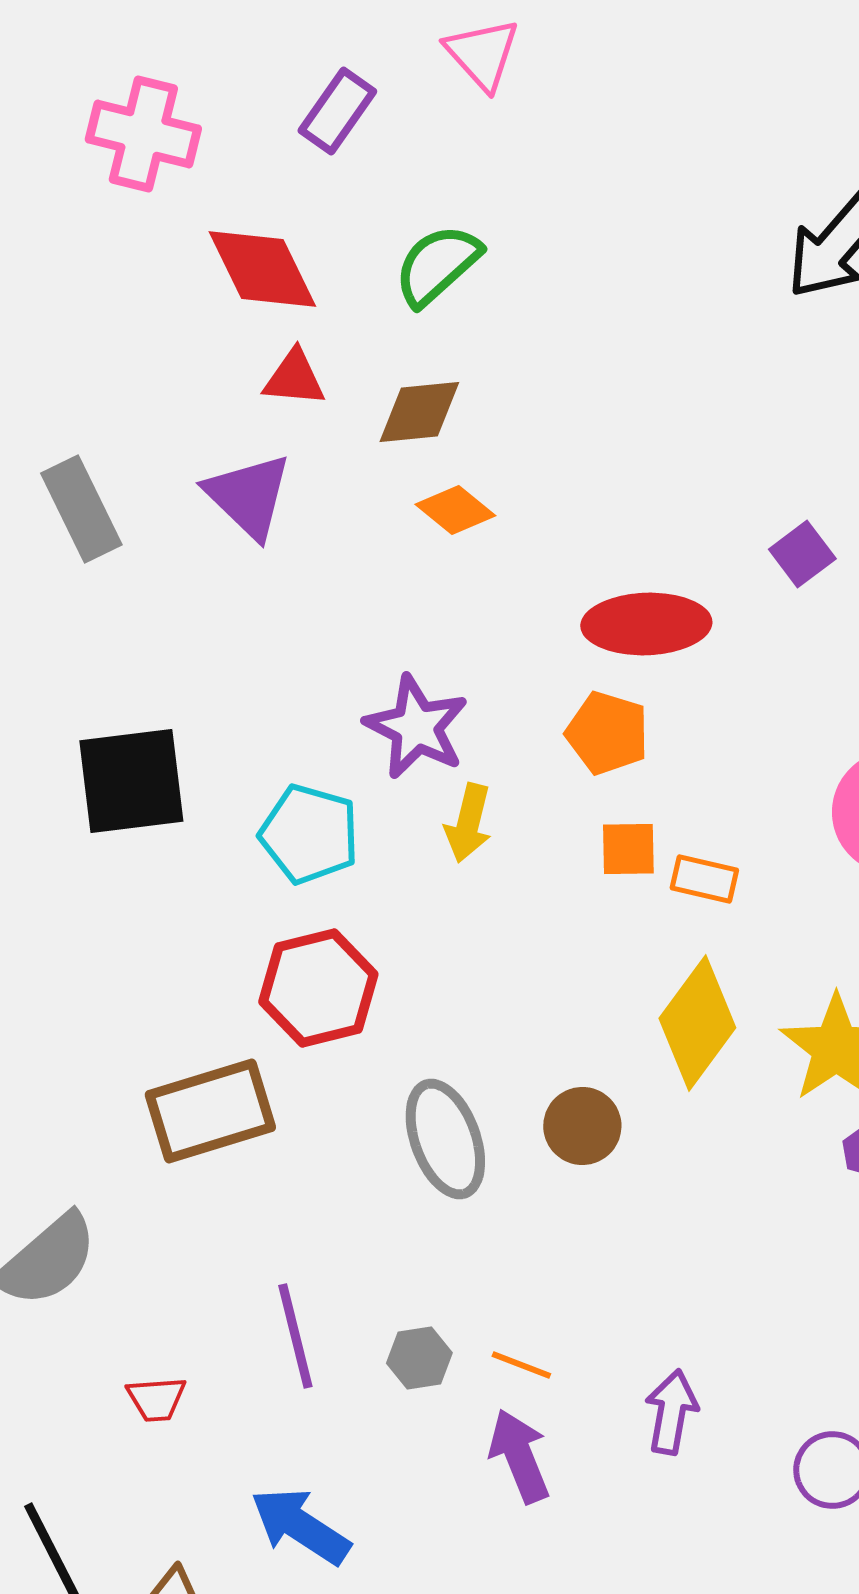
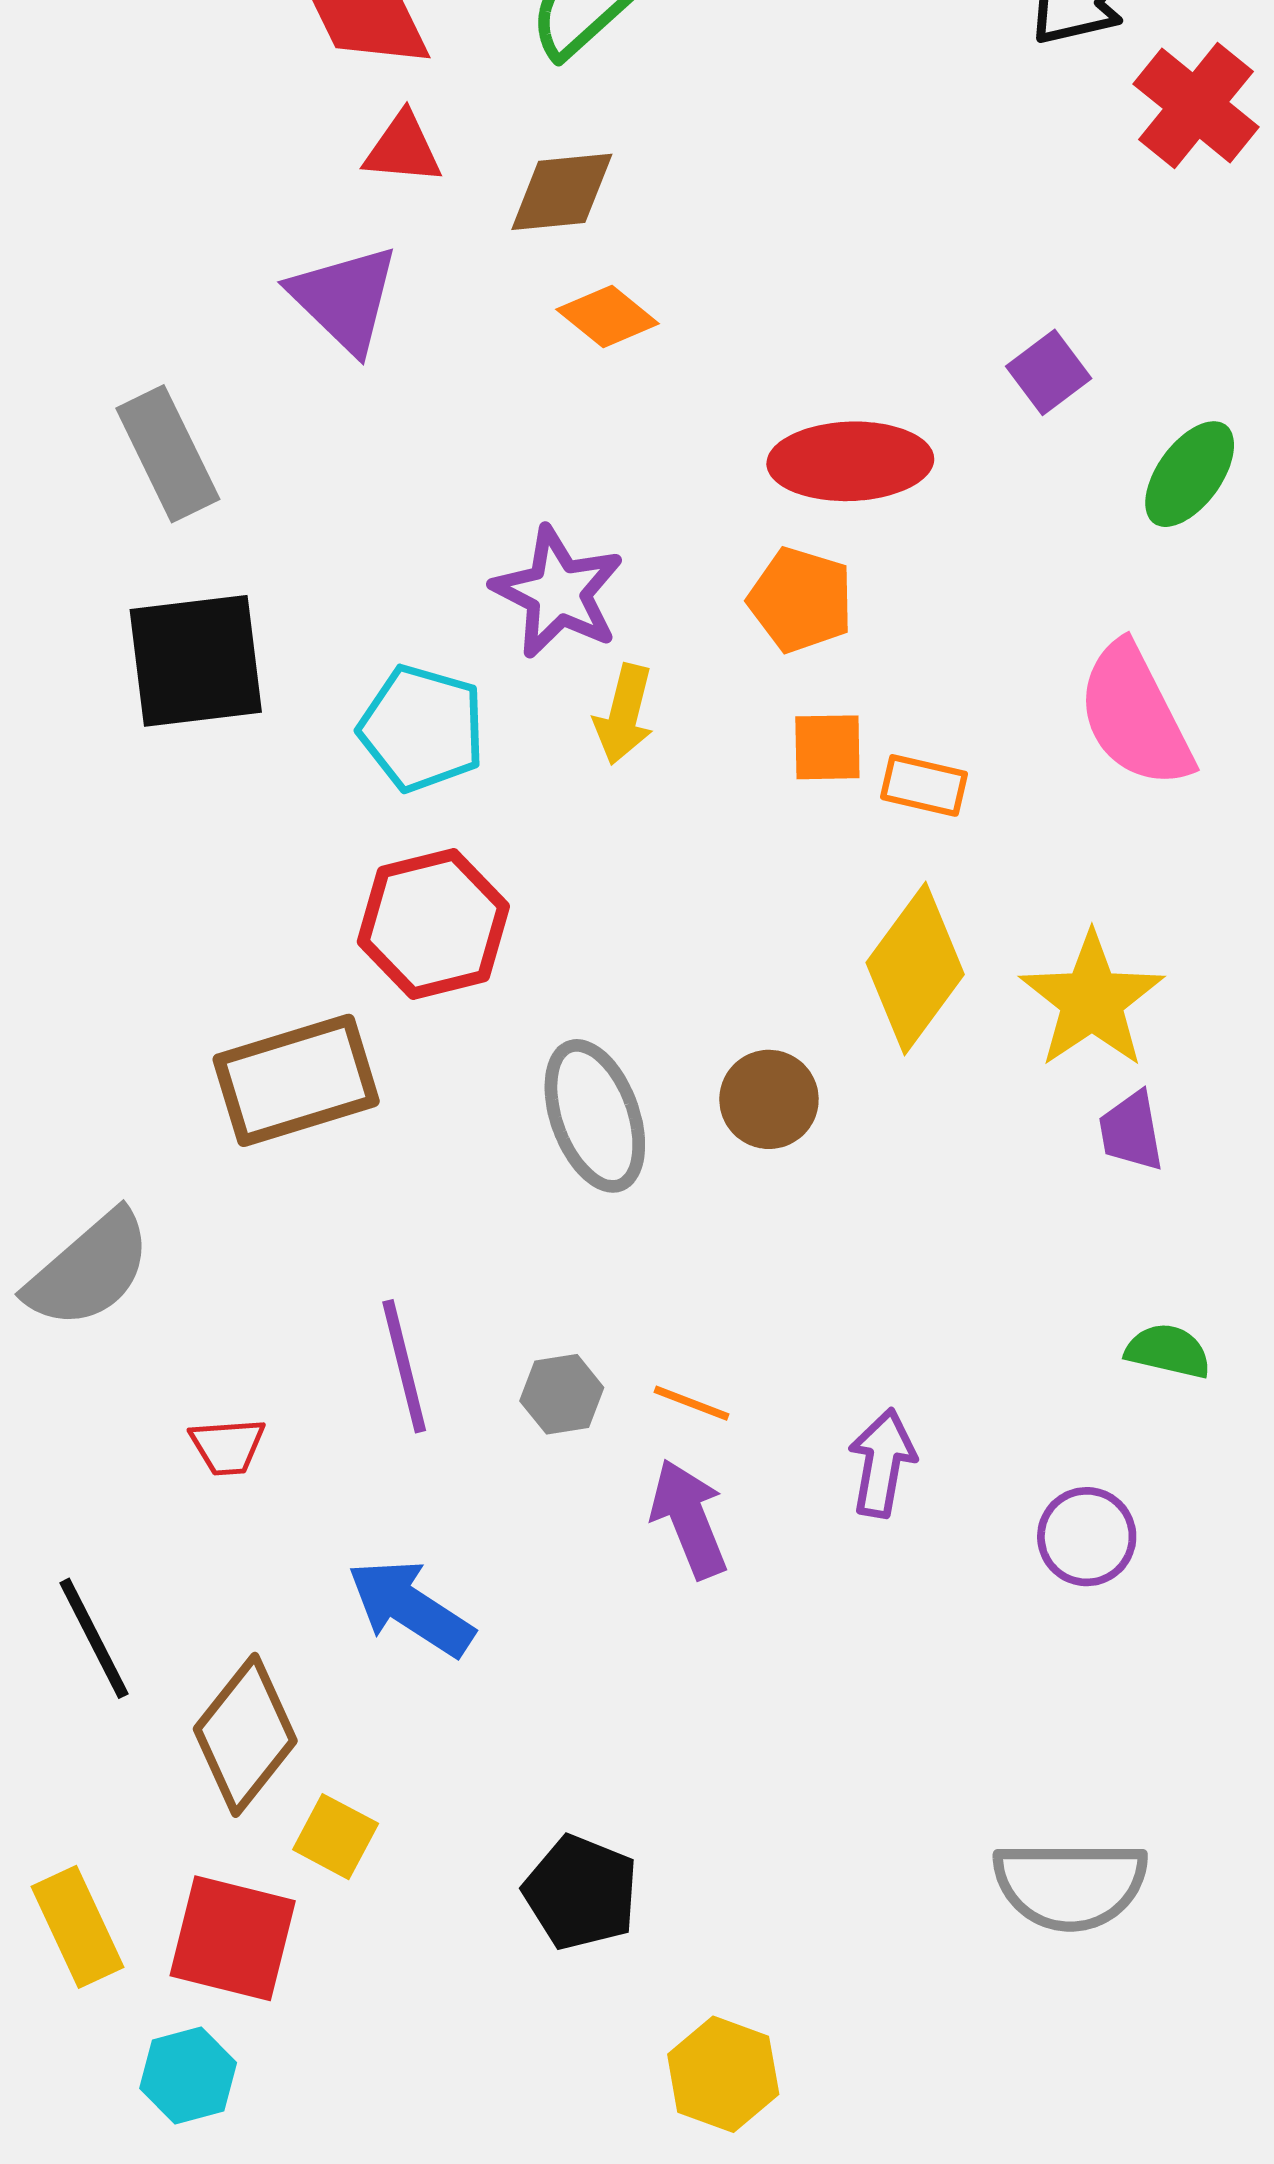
gray rectangle: (81, 509) -> (168, 454), moved

